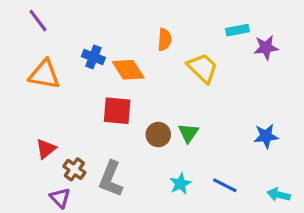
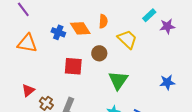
cyan rectangle: (237, 30) -> (149, 15), turned -32
orange diamond: (128, 70) -> (80, 28), moved
green triangle: (188, 133) -> (118, 80), size x1.5
brown circle: (158, 135) -> (99, 53), moved

